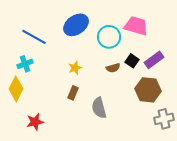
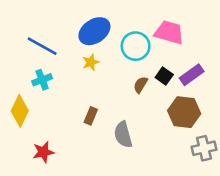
cyan cross: (25, 64) -> (42, 80), moved
yellow star: (75, 68) -> (91, 62), moved
brown semicircle: (113, 68) -> (141, 85), turned 136

